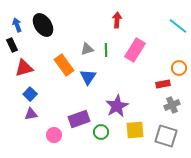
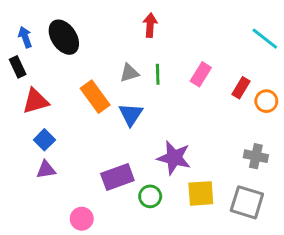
red arrow: (117, 20) -> (150, 25), moved
pink rectangle: (135, 50) -> (201, 74), size x0.7
red rectangle: (163, 84) -> (241, 88), moved, turned -48
gray cross: (172, 105) -> (256, 156), turned 35
purple star: (117, 106) -> (174, 158), turned -30
pink circle: (54, 135) -> (82, 219), moved

